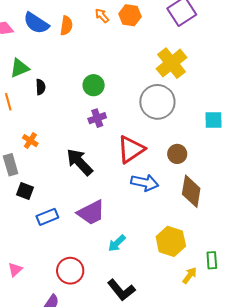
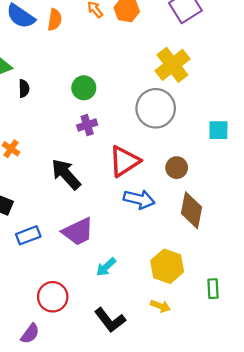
yellow arrow: (190, 275) -> (160, 306), moved, turned 72

